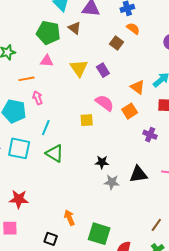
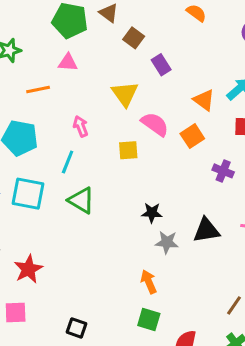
brown square: (117, 43) -> (134, 38), moved
yellow triangle: (79, 68) -> (125, 94), moved
purple rectangle: (103, 70) -> (161, 65), moved
pink arrow: (38, 98) -> (81, 126), moved
red star: (19, 199) -> (28, 269), turned -30
orange arrow: (69, 218) -> (149, 282), moved
green square: (99, 234) -> (149, 319), size x0.7

